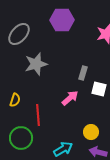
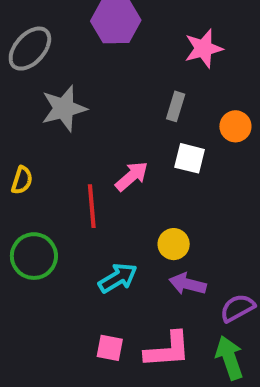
gray rectangle: (83, 73) -> (176, 106), moved
red line: (38, 115) -> (92, 206), moved

